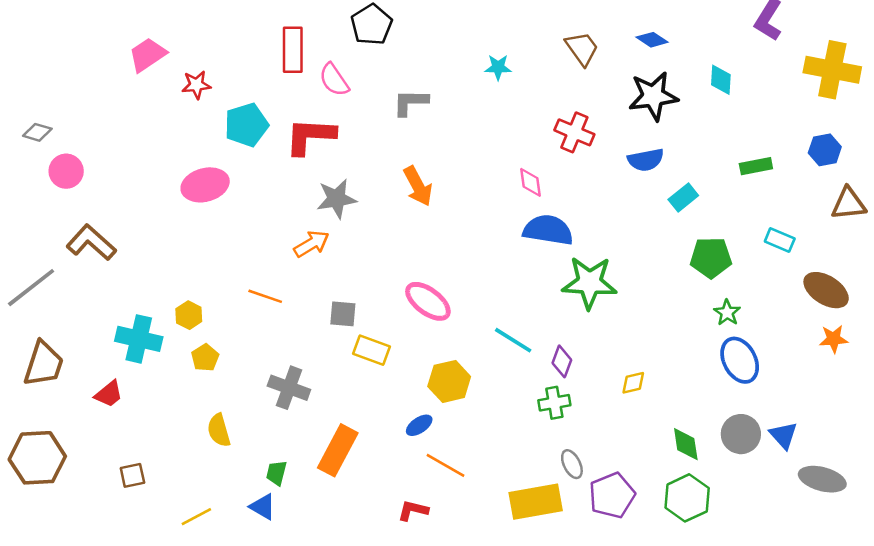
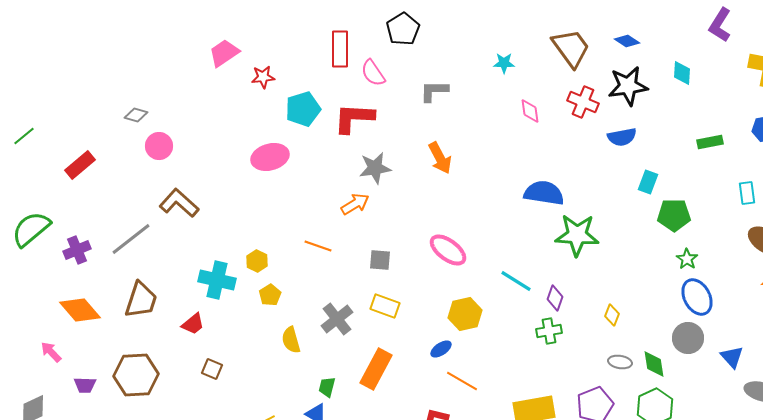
brown trapezoid: (582, 48) -> (571, 48), size x1.4
red cross: (574, 132) -> (583, 102), moved
pink diamond: (531, 182) -> (530, 111), moved
cyan rectangle: (683, 197) -> (648, 182), moved, turned -30
cyan rectangle: (780, 240) -> (747, 193), moved, turned 60
yellow rectangle: (372, 350) -> (385, 306), moved
yellow diamond: (633, 383) -> (612, 315), turned -55
gray cross: (289, 388) -> (337, 319), turned 32
yellow semicircle: (219, 430) -> (291, 340), moved
gray circle: (741, 434) -> (688, 338), moved
gray ellipse: (572, 464) -> (620, 362), moved, turned -55
brown square: (132, 475) -> (212, 369), moved, turned 35

